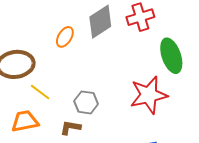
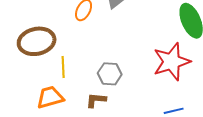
yellow line: (40, 92) -> (63, 67), turned 55

